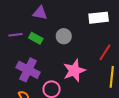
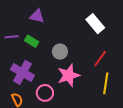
white rectangle: (99, 18) -> (95, 24), turned 54
gray circle: (64, 36) -> (60, 52), moved

